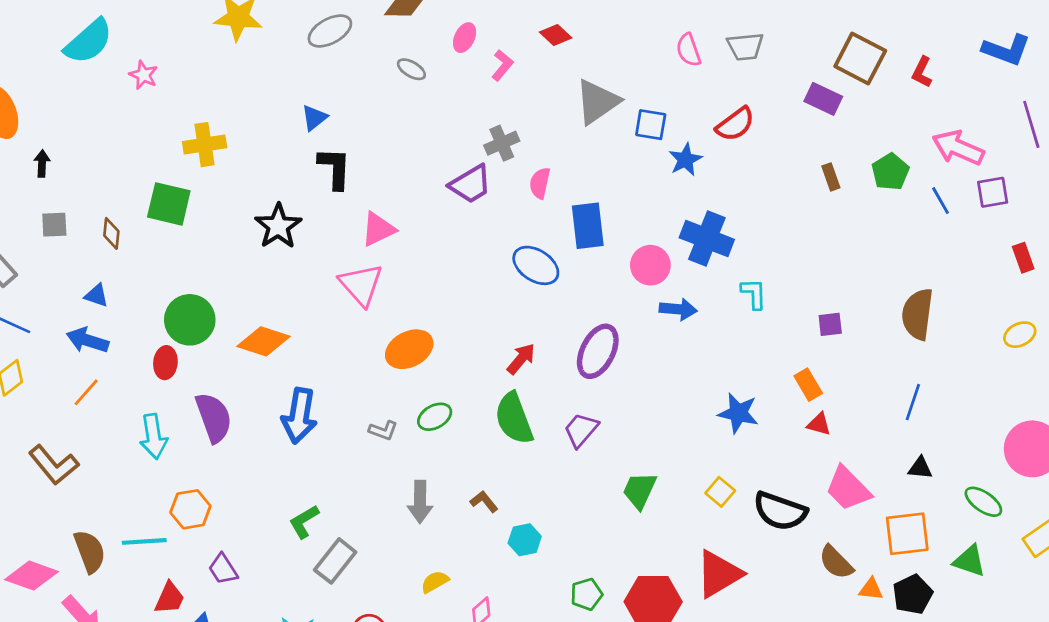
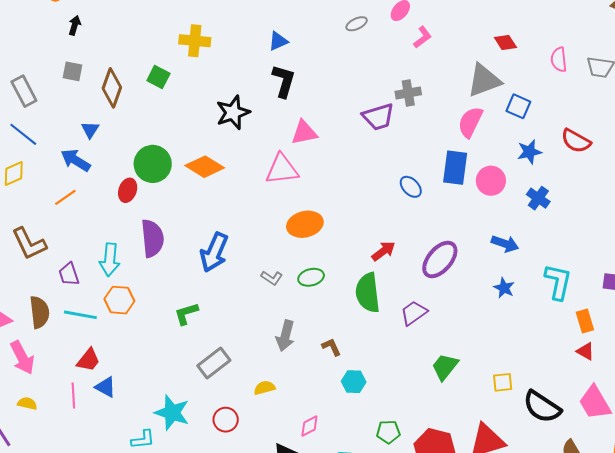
red diamond: (556, 35) -> (505, 42), moved
gray ellipse: (411, 69) -> (357, 24), turned -70
red semicircle: (735, 124) -> (576, 141), moved, turned 52
blue star: (685, 160) -> (529, 152), moved
pink semicircle: (540, 183) -> (470, 122), moved, size x1.4
green square: (169, 204) -> (158, 77), size x0.7
brown diamond: (111, 233) -> (112, 88), size x1.6
blue cross: (707, 239) -> (538, 198), size x0.6
blue ellipse: (536, 265) -> (411, 187), size x0.7
pink circle: (650, 265) -> (491, 181), moved
pink triangle: (361, 285) -> (282, 169), turned 51
cyan L-shape: (754, 294) -> (558, 282), moved, size x1.5
blue triangle: (96, 295) -> (90, 130), turned 30
orange diamond: (264, 341) -> (205, 167), moved
blue star: (738, 413) -> (504, 288), moved, size x0.7
cyan arrow: (153, 437) -> (110, 260), moved
yellow square: (720, 492) -> (503, 382), turned 30
green L-shape: (304, 521) -> (186, 314), moved
purple trapezoid: (223, 569) -> (69, 274), moved
yellow semicircle: (435, 582) -> (264, 388), moved

